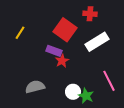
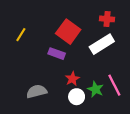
red cross: (90, 14) -> (107, 19), moved
red star: (62, 61) -> (72, 79), moved
green star: (86, 96) -> (95, 89), moved

